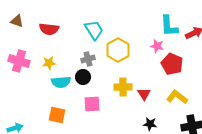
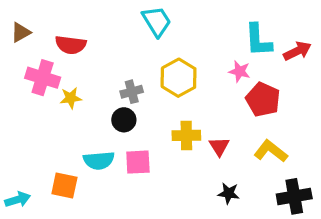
brown triangle: (17, 21) -> (21, 32), turned -48
cyan trapezoid: (94, 30) -> (157, 21), moved
pink cross: (19, 61) -> (43, 78), moved
cyan semicircle: (61, 82) -> (99, 160), moved
orange square: (57, 115) -> (64, 185), moved

